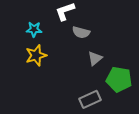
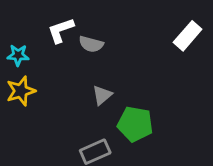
gray semicircle: (81, 32) -> (91, 44), moved

